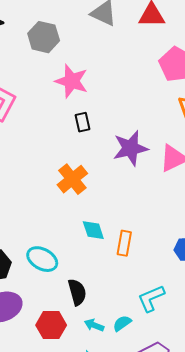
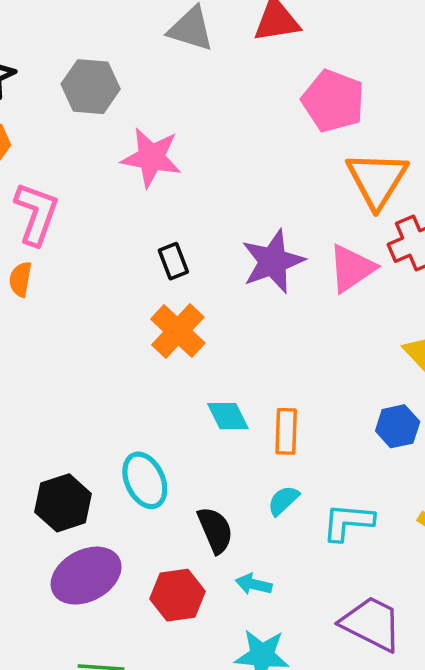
black rectangle: (82, 122) -> (173, 261), moved
cyan ellipse: (42, 259) -> (145, 480), turned 44
cyan L-shape: (151, 298) -> (348, 522), turned 36
cyan semicircle: (122, 323) -> (283, 500), moved

